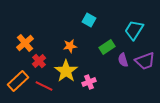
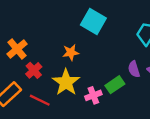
cyan square: (89, 20) -> (93, 21), size x1.5
green rectangle: (107, 47) -> (115, 85), moved

